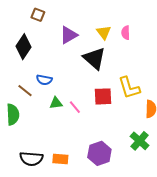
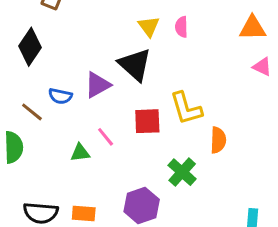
purple triangle: (69, 35) -> (98, 85), moved
green triangle: (56, 103) -> (80, 153), moved
green cross: (140, 141) -> (182, 172), moved

